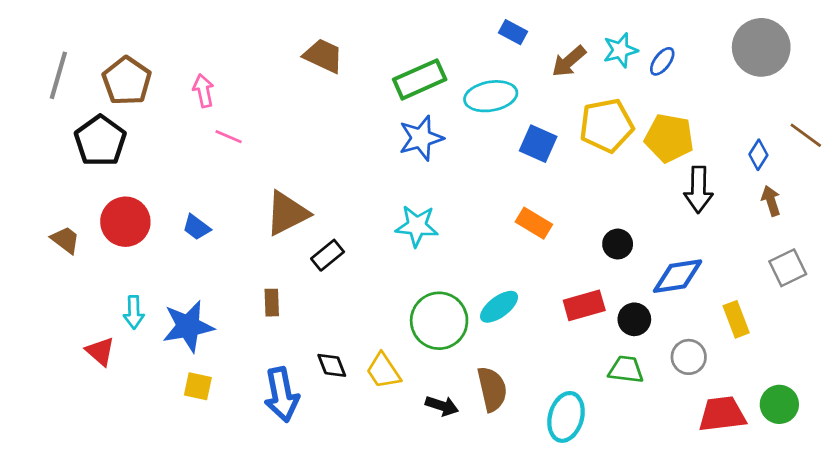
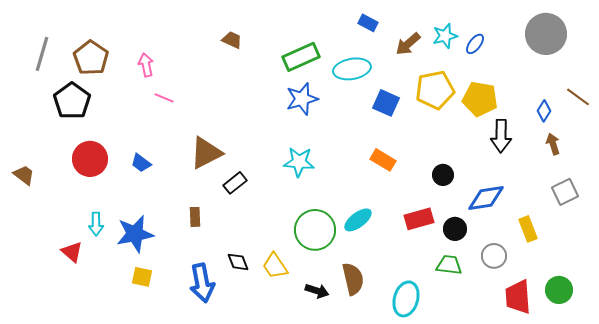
brown trapezoid: (323, 56) -> (232, 40), size x0.7
brown trapezoid: (65, 240) -> (24, 175), moved
red trapezoid: (722, 414) -> (518, 297), turned -87

